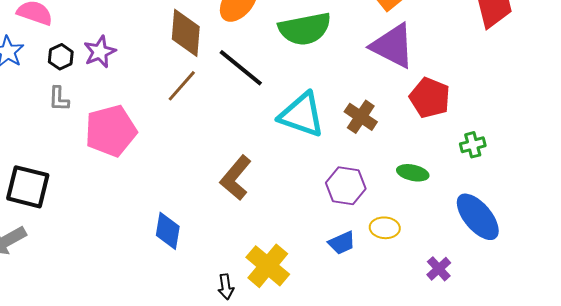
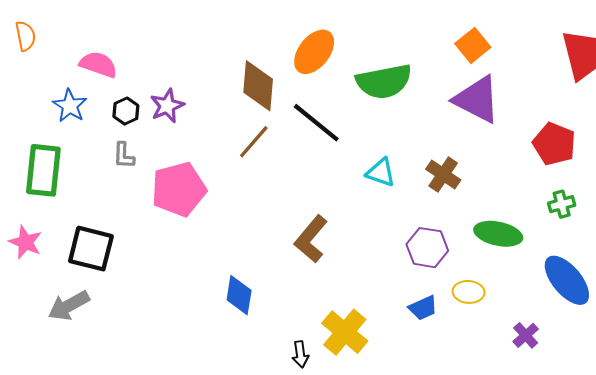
red pentagon: (430, 98) -> (554, 144), moved
cyan triangle: (302, 115) -> (381, 172), size x0.6
green ellipse: (413, 173) -> (498, 234), size x1.4

